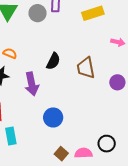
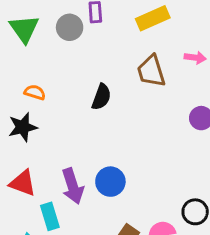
brown trapezoid: (86, 68) -> (151, 71), moved
purple arrow: (32, 84) -> (73, 186), moved

